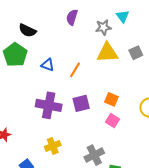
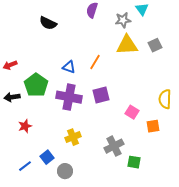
green pentagon: (15, 55) -> (36, 85), moved
blue triangle: (48, 65) -> (69, 67), moved
orange square: (111, 99) -> (153, 126), moved, turned -32

